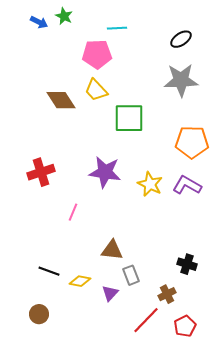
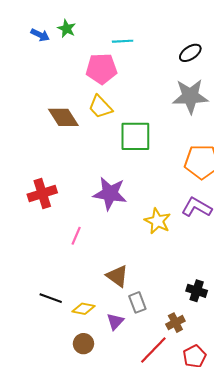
yellow star: (150, 184) -> (158, 221), moved
brown triangle: (112, 250) -> (117, 276), turned 30
brown circle: (39, 314) -> (83, 344), moved

